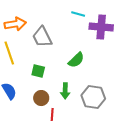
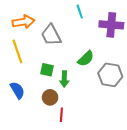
cyan line: (78, 14) -> (80, 12), moved, turned 56
green arrow: (65, 91) -> (64, 79), moved
gray hexagon: (93, 97) -> (110, 75), moved

